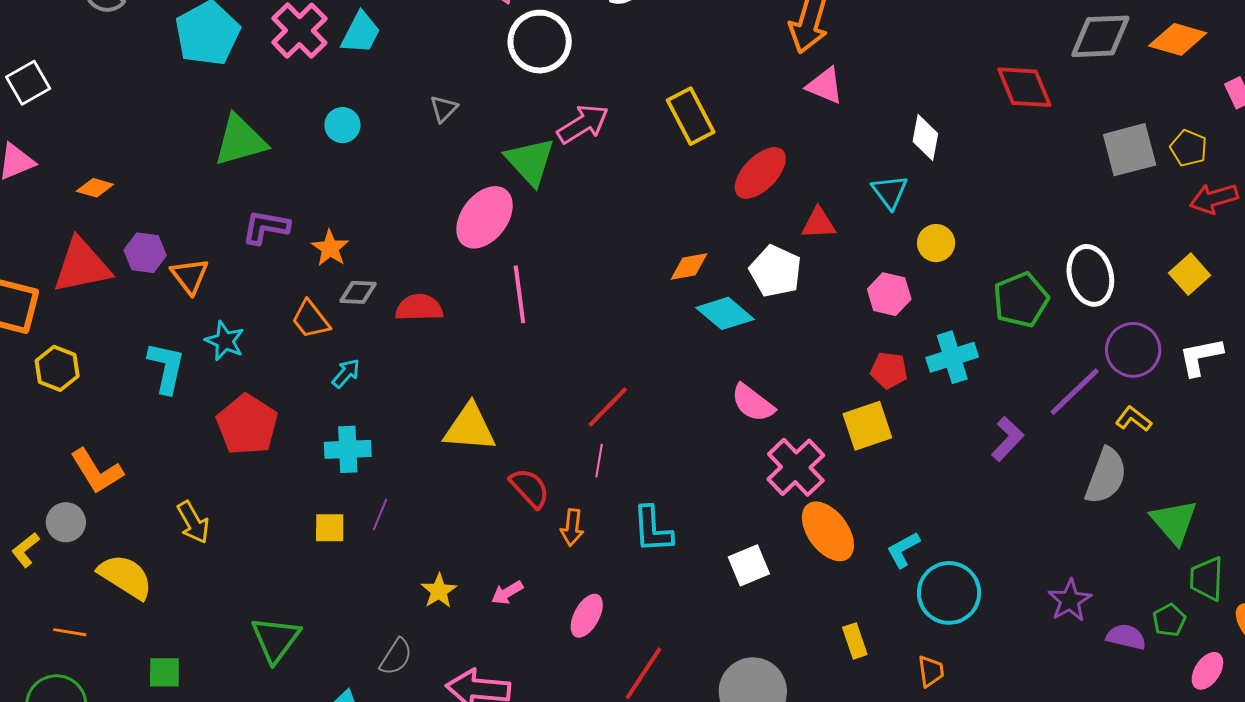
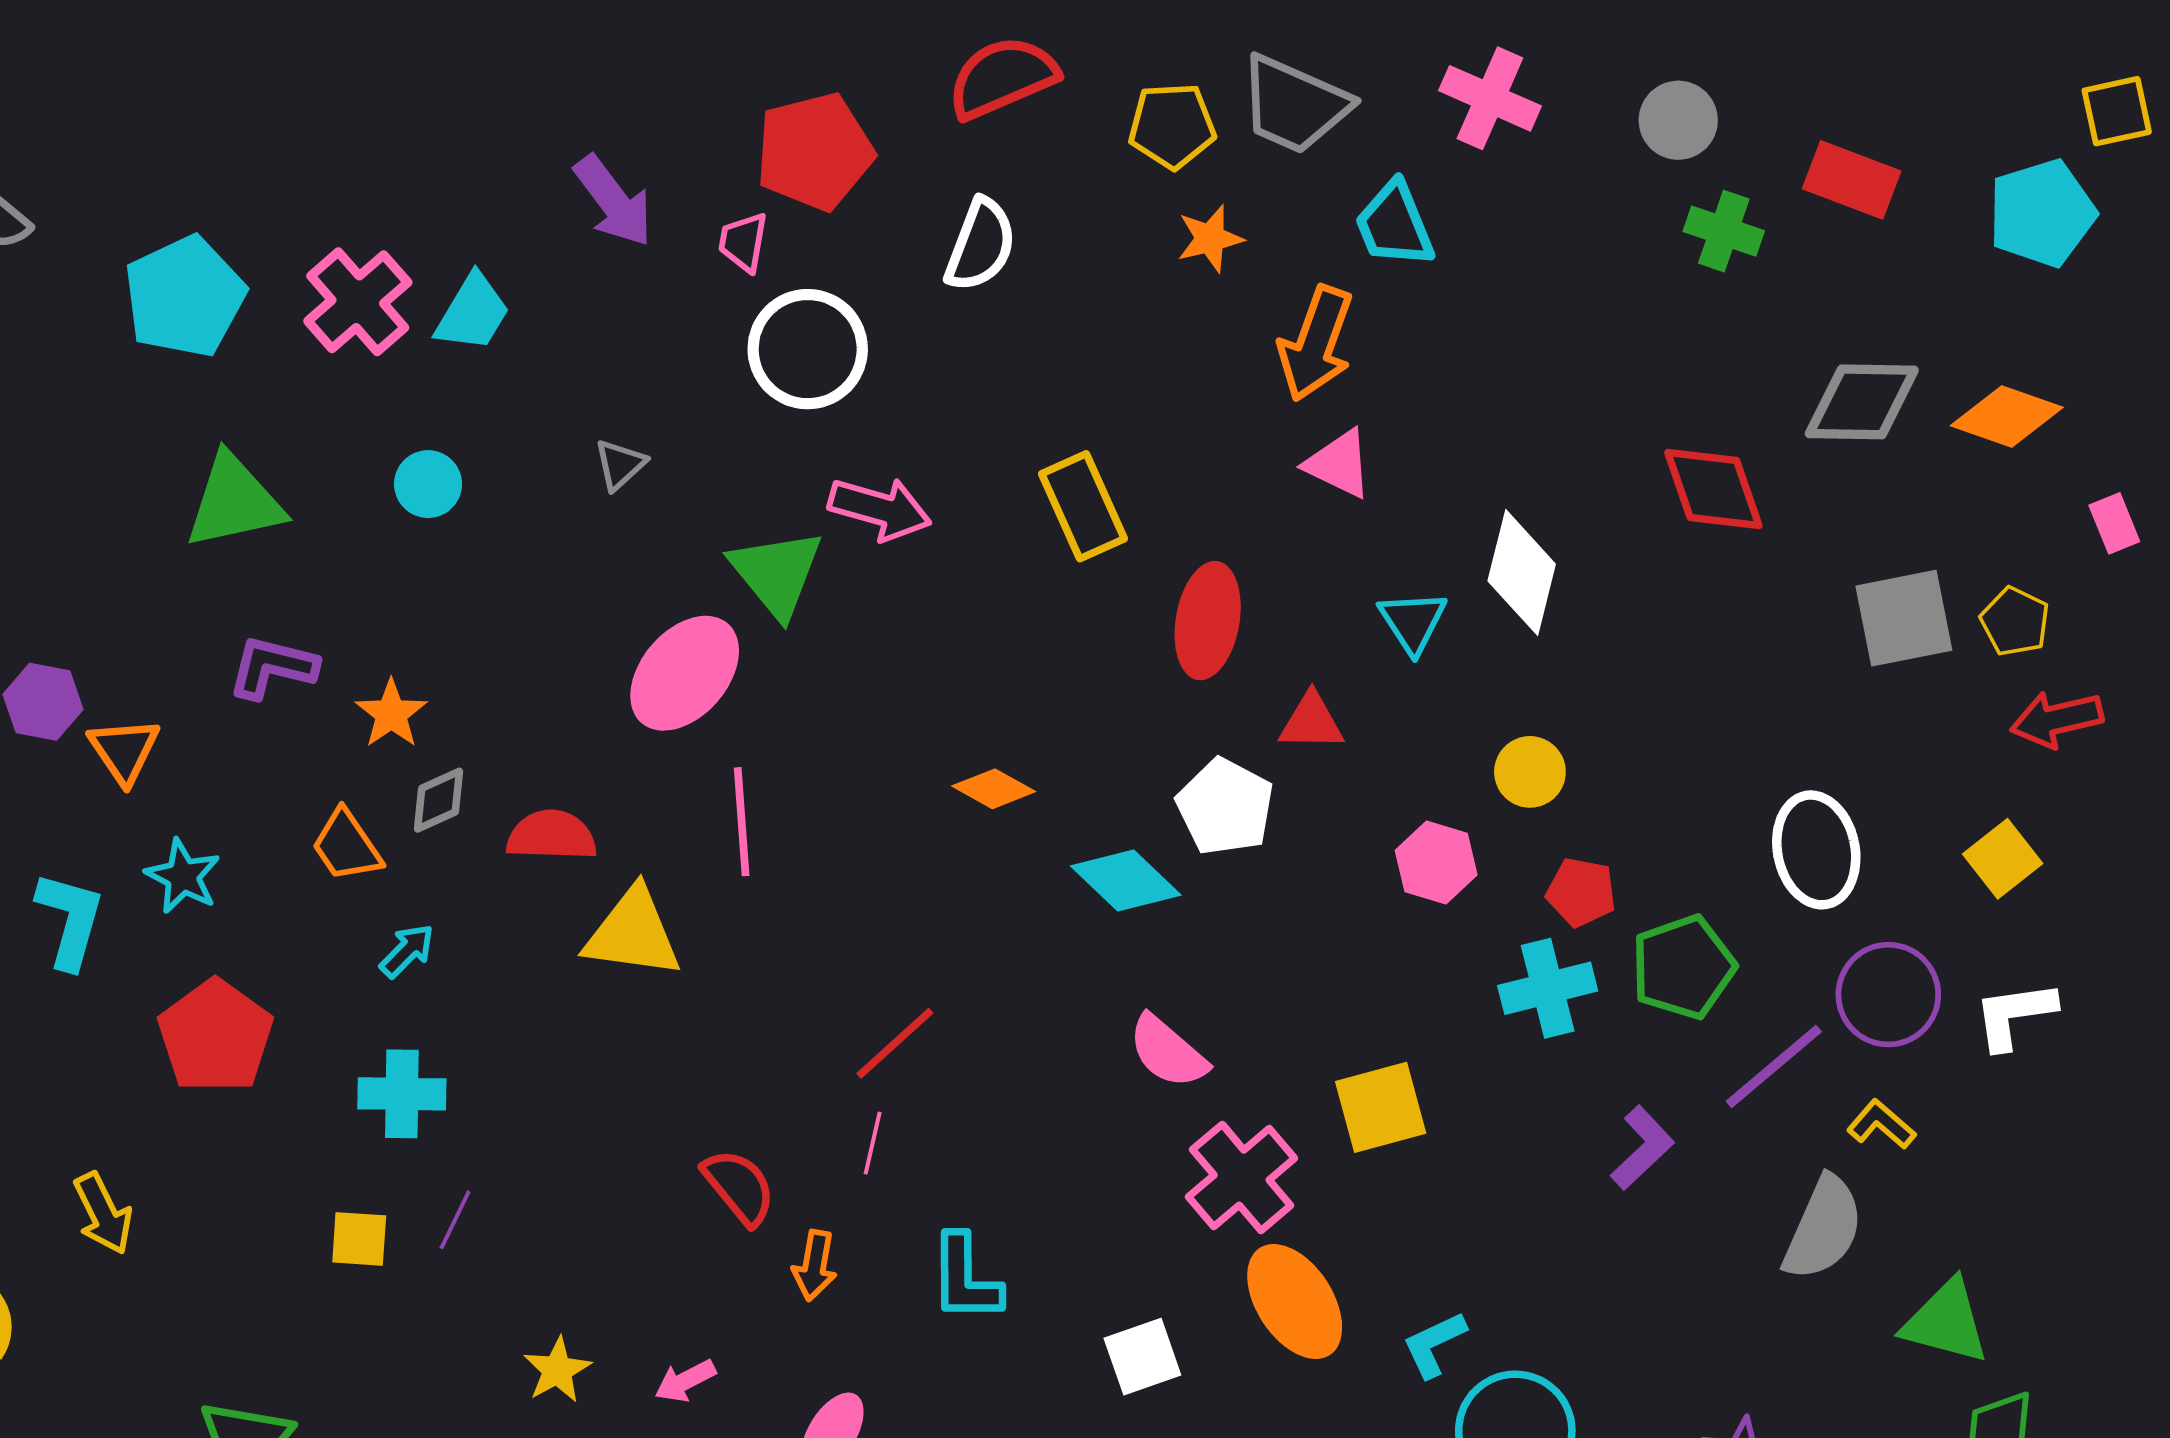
pink arrow: (583, 124) -> (880, 509), turned 44
white diamond: (925, 138) -> (1522, 572), size x1.4
red ellipse: (760, 173) -> (1208, 621), turned -38
cyan triangle: (890, 192) -> (1413, 622), moved
orange diamond: (689, 267) -> (994, 789), moved, turned 36
gray diamond: (358, 292) -> (439, 800), turned -30
green pentagon: (1021, 300) -> (1683, 967), moved
red pentagon: (889, 370) -> (1581, 892), moved
yellow triangle: (470, 428) -> (633, 933), moved
green triangle: (1174, 522) -> (1946, 1322), turned -38

